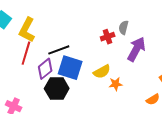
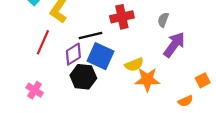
red cross: (108, 37) -> (122, 17), moved, size x1.5
red line: (26, 53) -> (43, 42), moved
orange star: (116, 84) -> (147, 80), size x1.6

